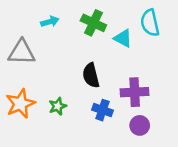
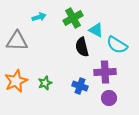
green cross: (93, 23) -> (73, 18), turned 36
cyan semicircle: (150, 23) -> (117, 45), moved, turned -45
black semicircle: (91, 75) -> (82, 47), moved

